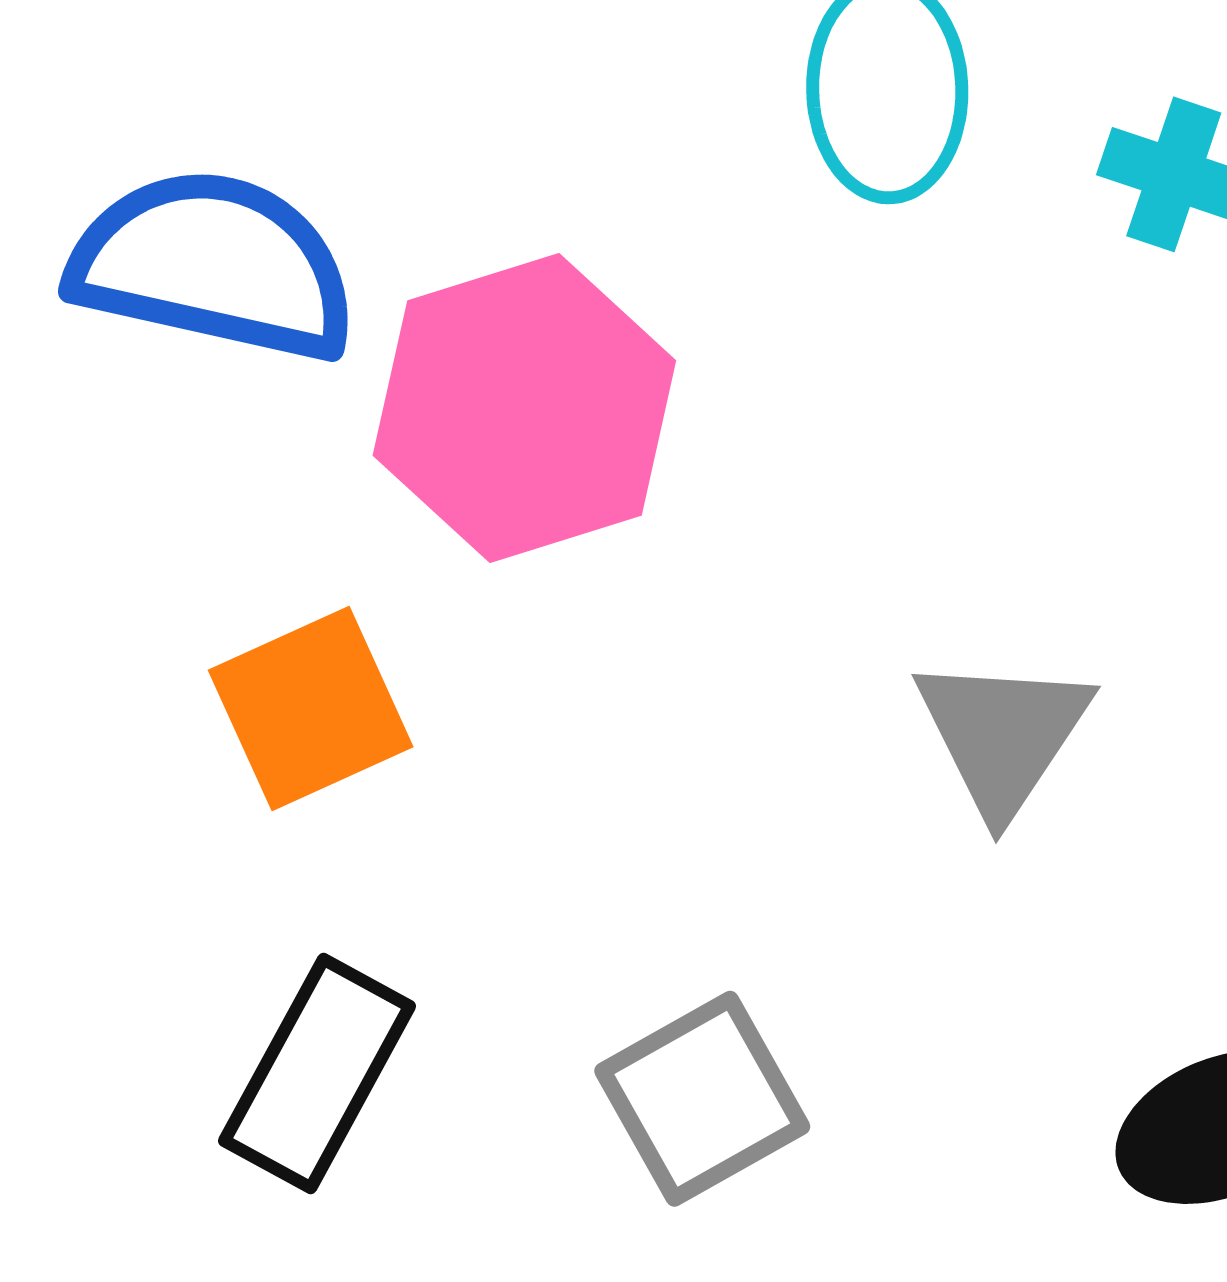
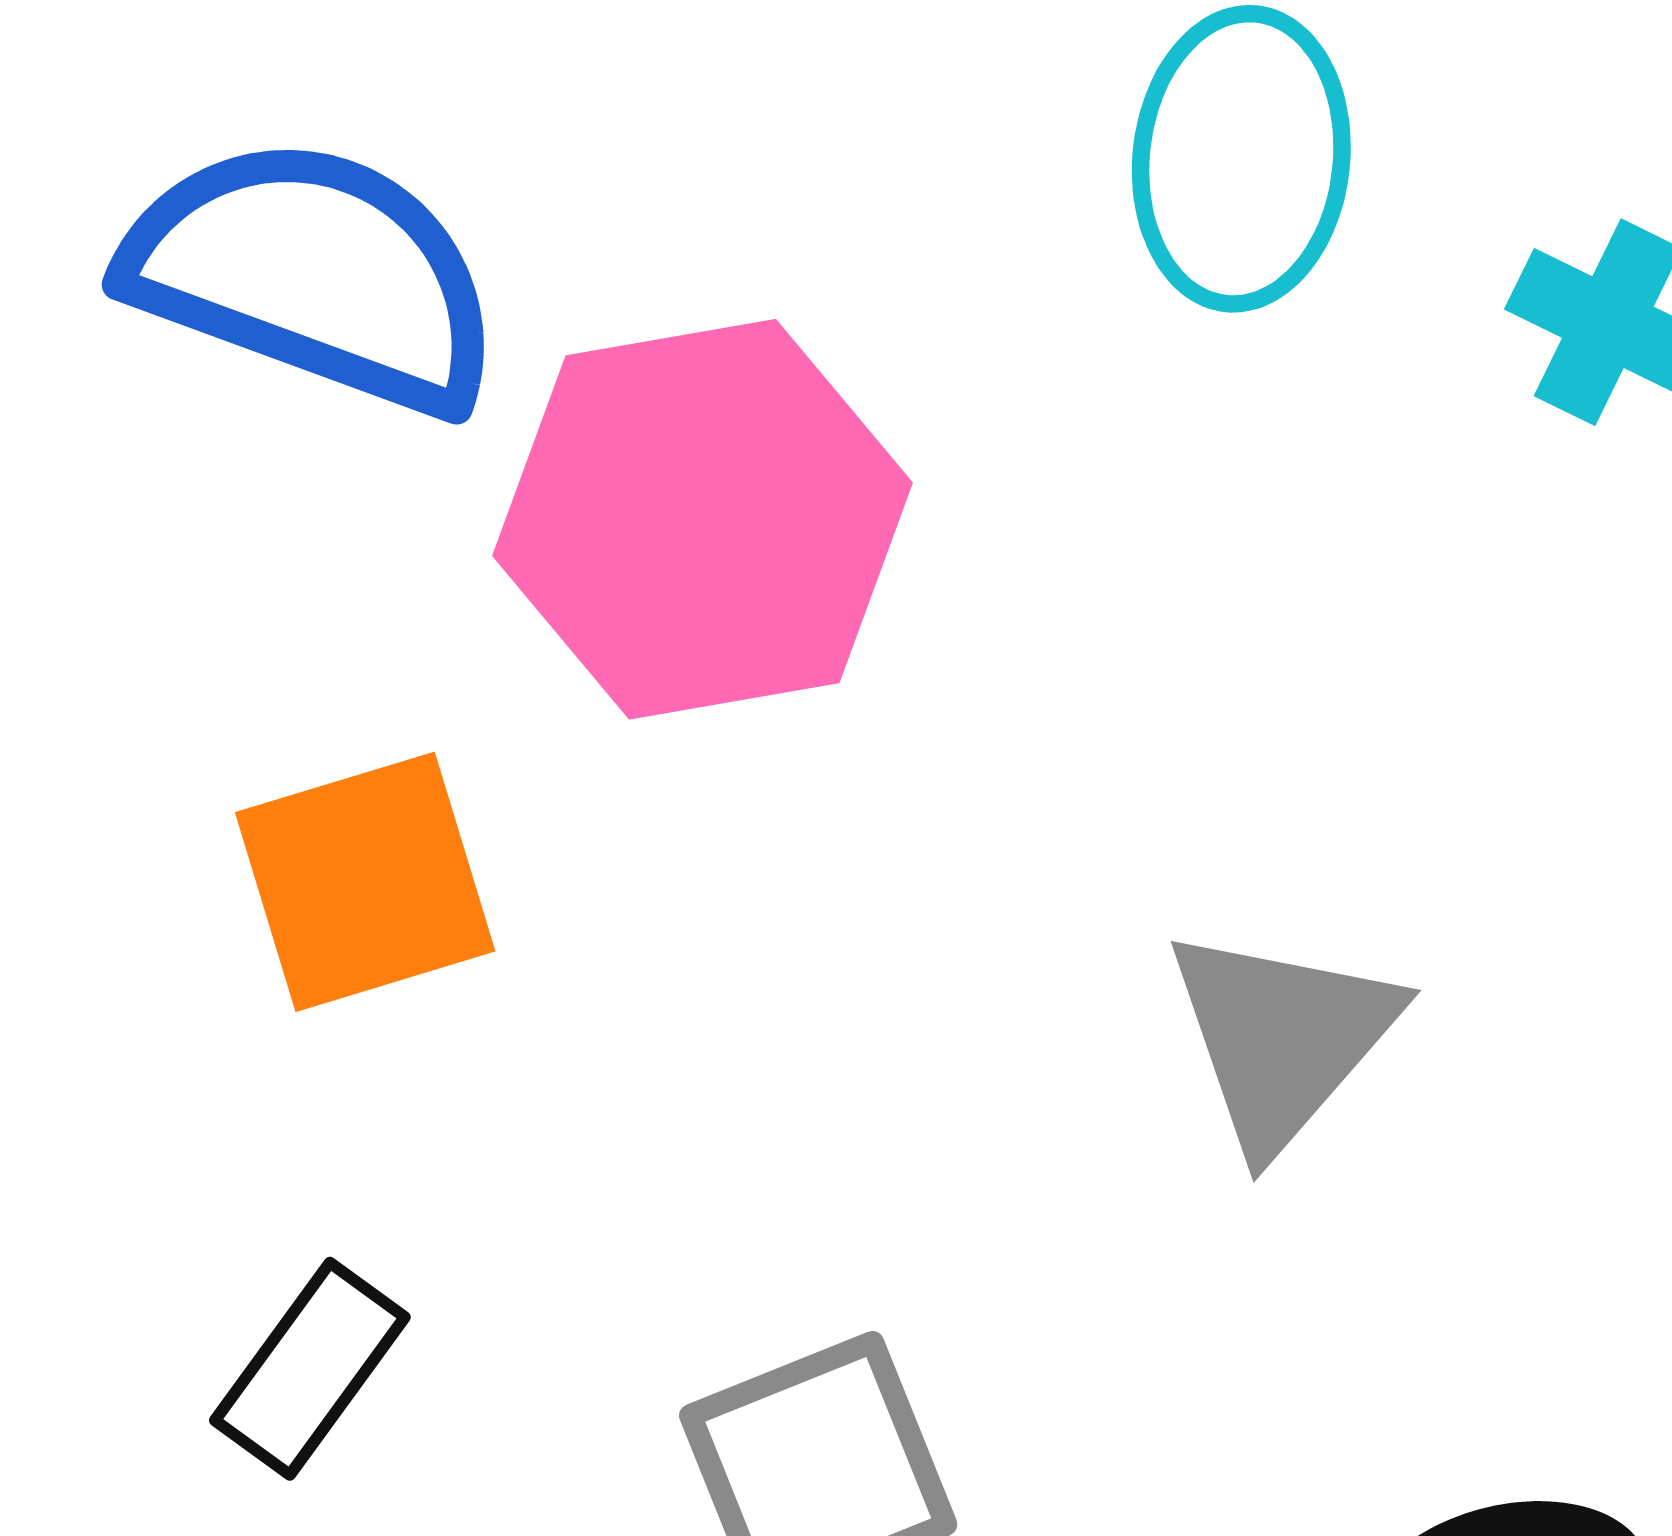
black rectangle: (317, 1073) -> (310, 1369), size x0.7

